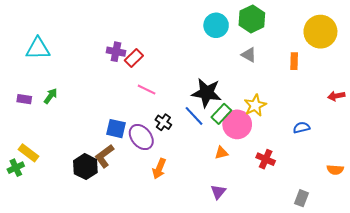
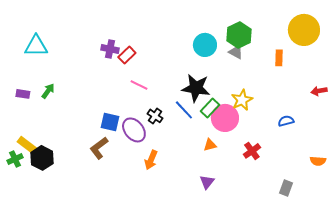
green hexagon: (252, 19) -> (239, 35), moved
cyan circle: (216, 25) -> (205, 45), moved
red cross: (266, 159) -> (252, 151), turned 30
black hexagon: (85, 167) -> (42, 158), moved

